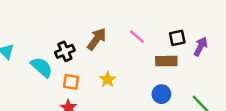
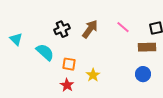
black cross: (65, 51) -> (62, 29), moved
yellow star: (108, 79) -> (93, 75), moved

